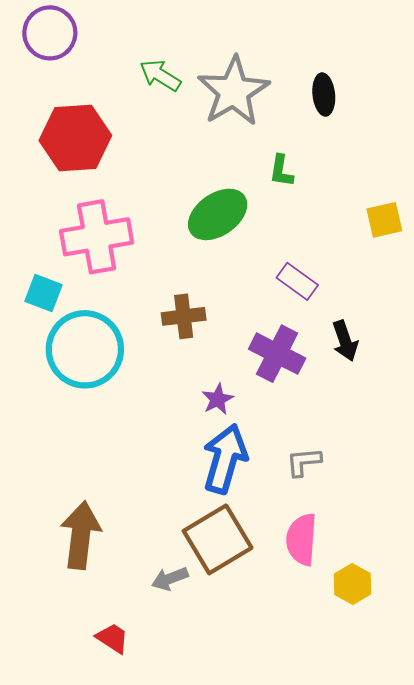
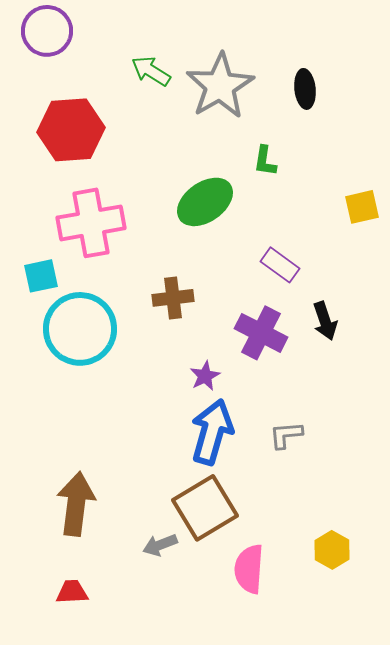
cyan square: (43, 293) -> (41, 276), turned -33
pink semicircle: (302, 539) -> (249, 569), moved
red trapezoid: (112, 638) -> (72, 592), moved, turned -36

